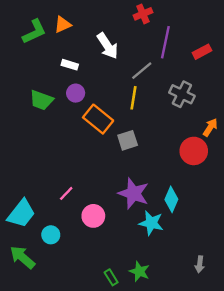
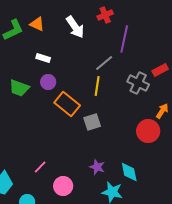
orange triangle: (63, 25) -> (37, 24), turned 49
white arrow: (107, 46) -> (75, 27), moved
red rectangle: (202, 52) -> (160, 70), moved
purple star: (133, 193) -> (97, 167), size x0.6
cyan diamond: (171, 199) -> (129, 172), turned -35

